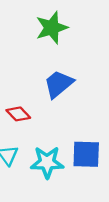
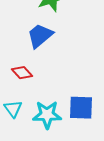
blue trapezoid: (59, 84) -> (40, 36), moved

